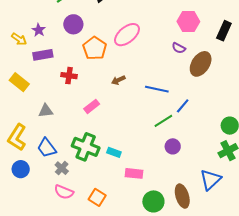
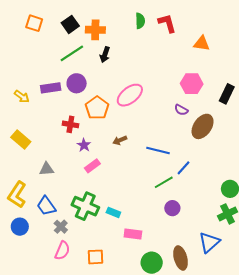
purple star: (39, 30) -> (84, 145), moved
purple rectangle: (43, 55) -> (51, 88), moved
red cross: (69, 76) -> (70, 124), moved
pink semicircle: (64, 192) -> (62, 251), turned -90
orange square: (97, 197) -> (95, 257), turned -36

